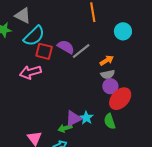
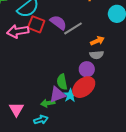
pink arrow: (30, 72) -> (18, 31), moved
purple circle: (110, 86) -> (87, 69), moved
red ellipse: (120, 99) -> (84, 87), moved
green semicircle: (110, 121) -> (62, 82), moved

